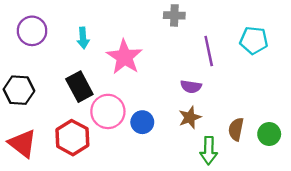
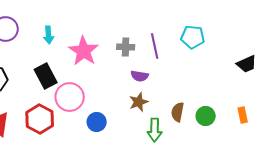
gray cross: (174, 15) -> (126, 47), moved
blue circle: (142, 122) -> (97, 122), moved

